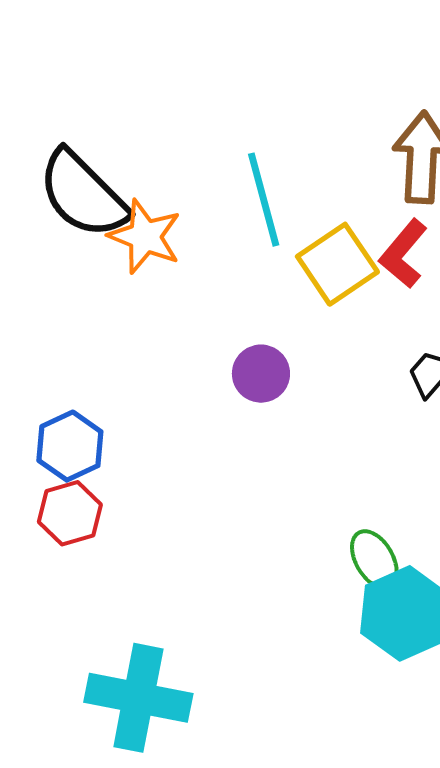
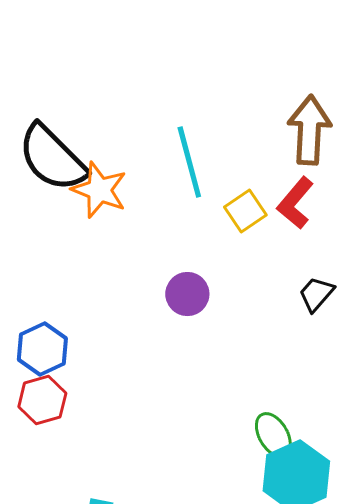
yellow square: (337, 264) -> (245, 211), size x0.7

